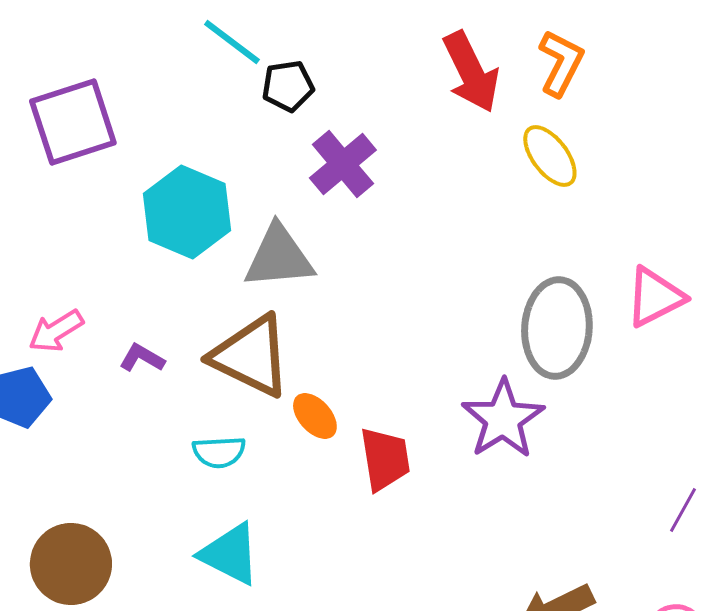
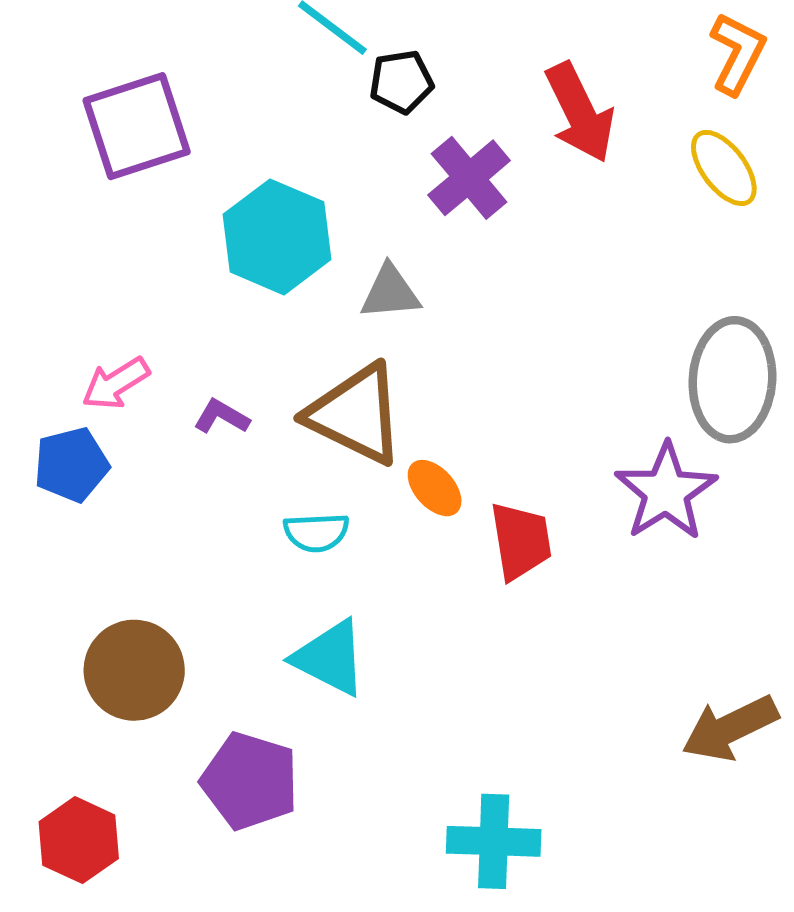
red arrow: (471, 72) -> (580, 113), moved
gray triangle: (279, 257) -> (390, 292), size x0.7

